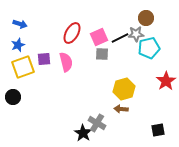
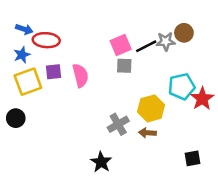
brown circle: (146, 18) -> (184, 33), moved
red ellipse: (72, 33) -> (46, 40), moved, turned 65
cyan pentagon: (149, 48) -> (182, 86), moved
gray cross: (97, 123) -> (118, 124), moved, turned 30

